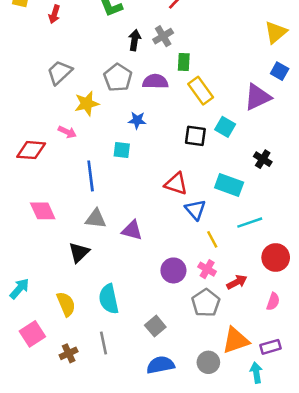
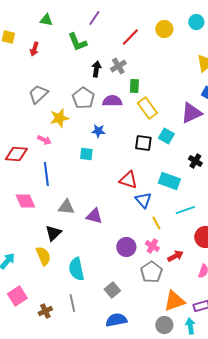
blue line: (91, 176) -> (46, 174), moved
yellow semicircle: (66, 304) -> (43, 256), moved
gray circle: (208, 362) -> (164, 325), moved

